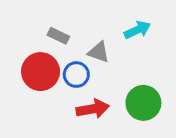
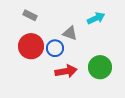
gray rectangle: (58, 36) -> (30, 15), moved

